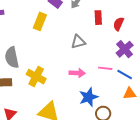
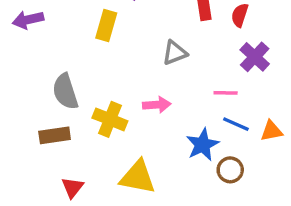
pink arrow: (77, 73) -> (157, 105), moved
blue line: (125, 74) -> (236, 124), moved

